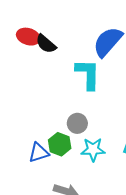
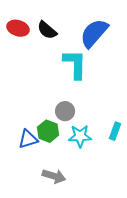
black semicircle: (46, 44) -> (47, 30), moved

